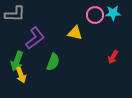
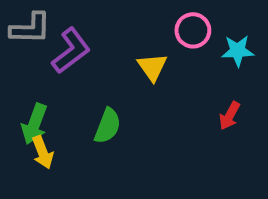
cyan star: (113, 13) -> (238, 51), moved
yellow triangle: (75, 33) -> (152, 67), turned 42
purple L-shape: (35, 38) -> (71, 51), moved

